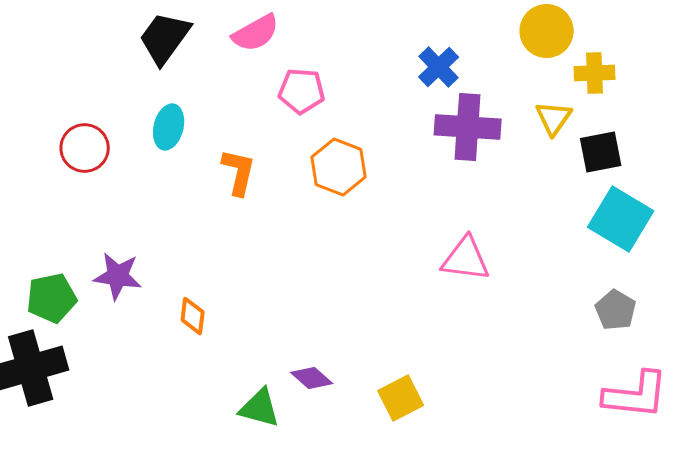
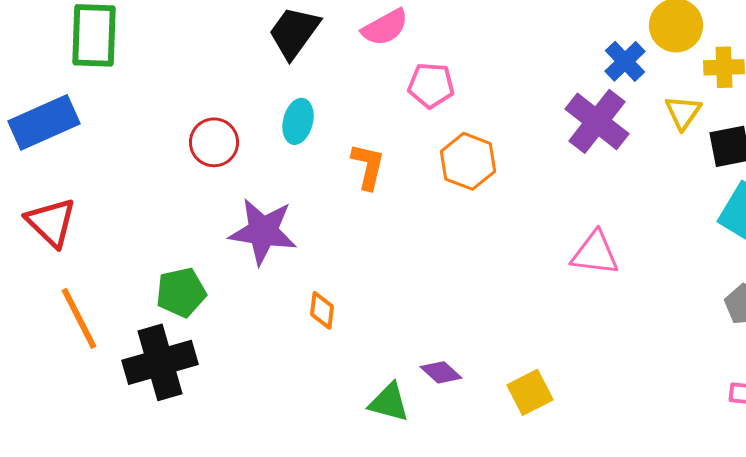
blue cross: (439, 67) -> (625, 61), moved
purple cross: (468, 127) -> (597, 121), turned 34
purple star: (118, 276) -> (263, 231), moved, size x1.4

